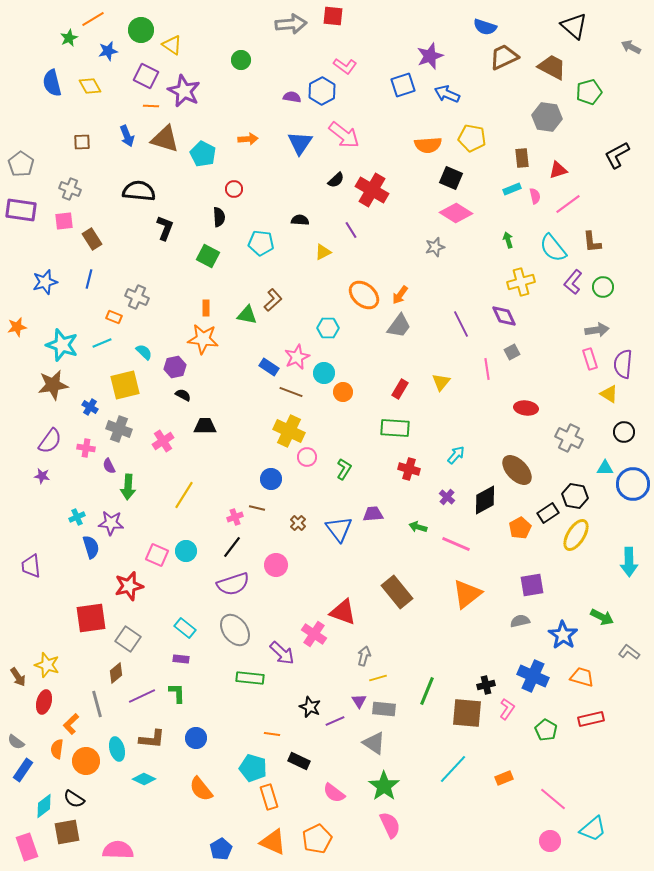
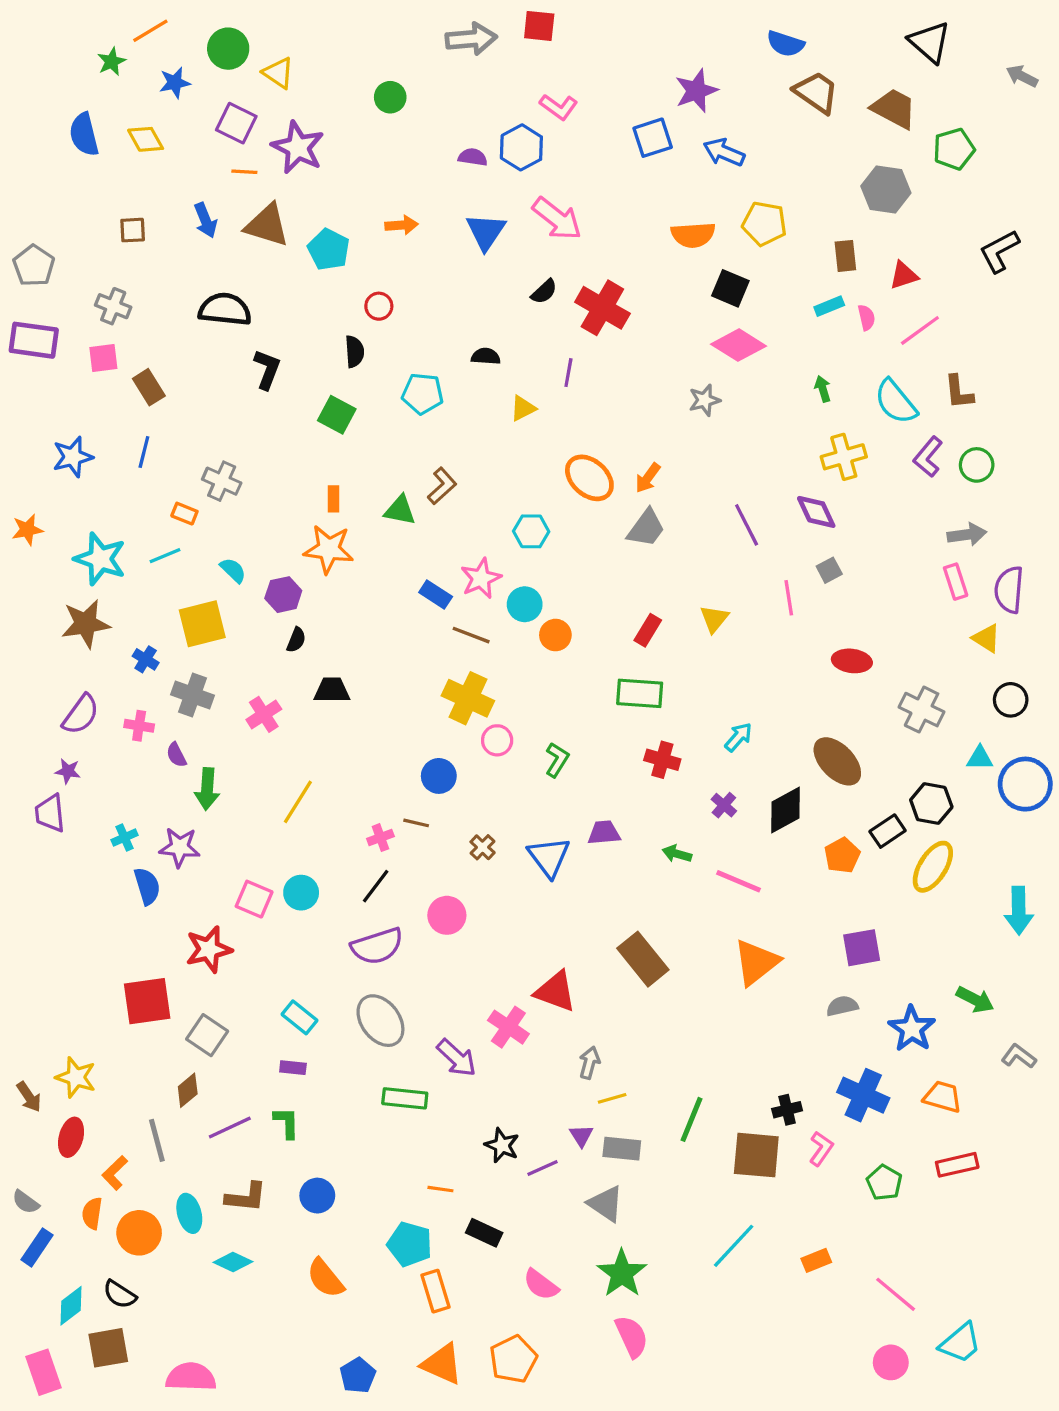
brown trapezoid: (504, 57) -> (816, 92), turned 60
purple line: (351, 230) -> (568, 373), turned 42
black semicircle: (183, 395) -> (296, 640), turned 84
purple trapezoid: (31, 566) -> (50, 813), moved

